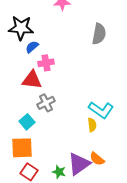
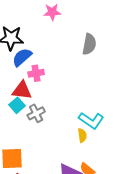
blue semicircle: (32, 47) -> (22, 57), size x1.5
cyan square: (27, 122) -> (17, 105), moved

